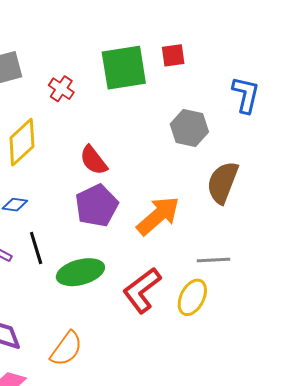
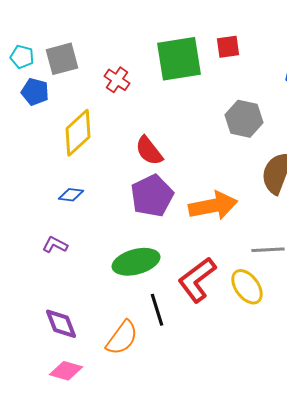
orange arrow: (158, 216) -> (213, 206), turned 30
black line: (36, 248) -> (157, 310), moved
yellow ellipse: (192, 297) -> (247, 287), turned -63

